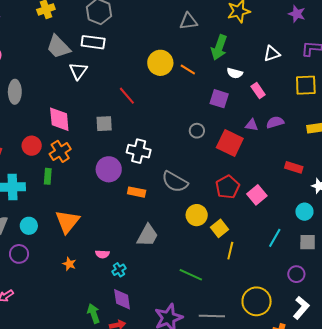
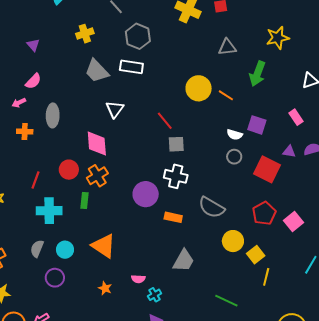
white triangle: (78, 71) -> (115, 109), moved
white semicircle: (235, 73) -> (235, 135), moved
gray square: (104, 124) -> (176, 144), moved
orange triangle: (67, 222) -> (104, 246), turned -36

